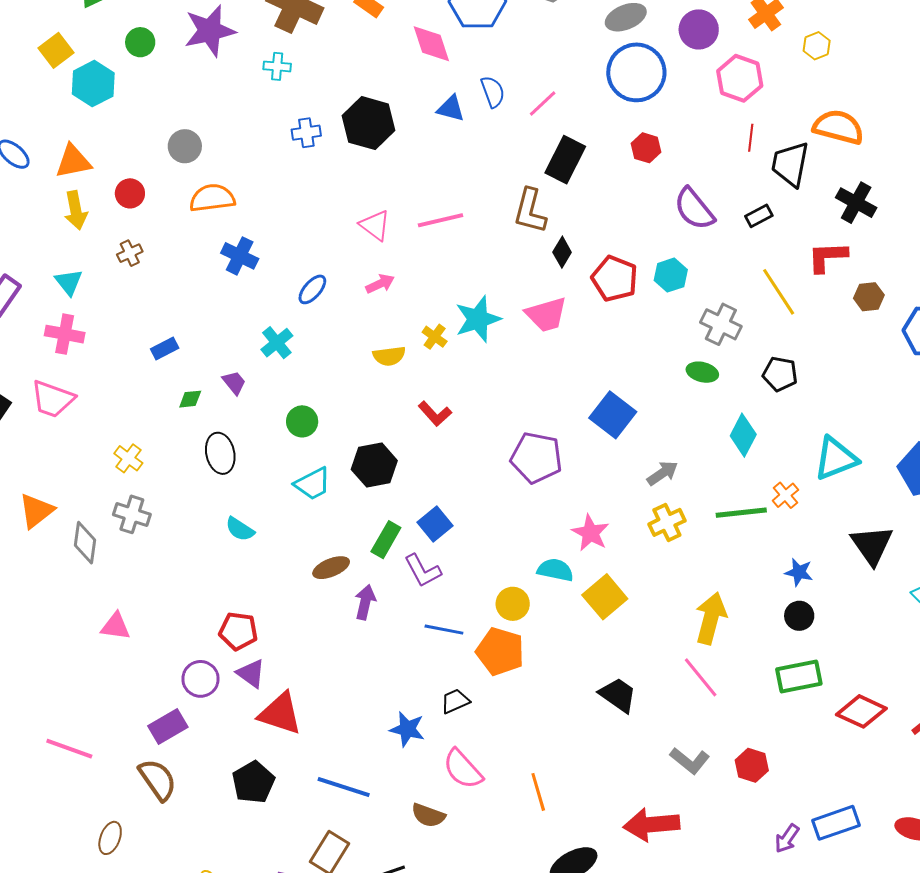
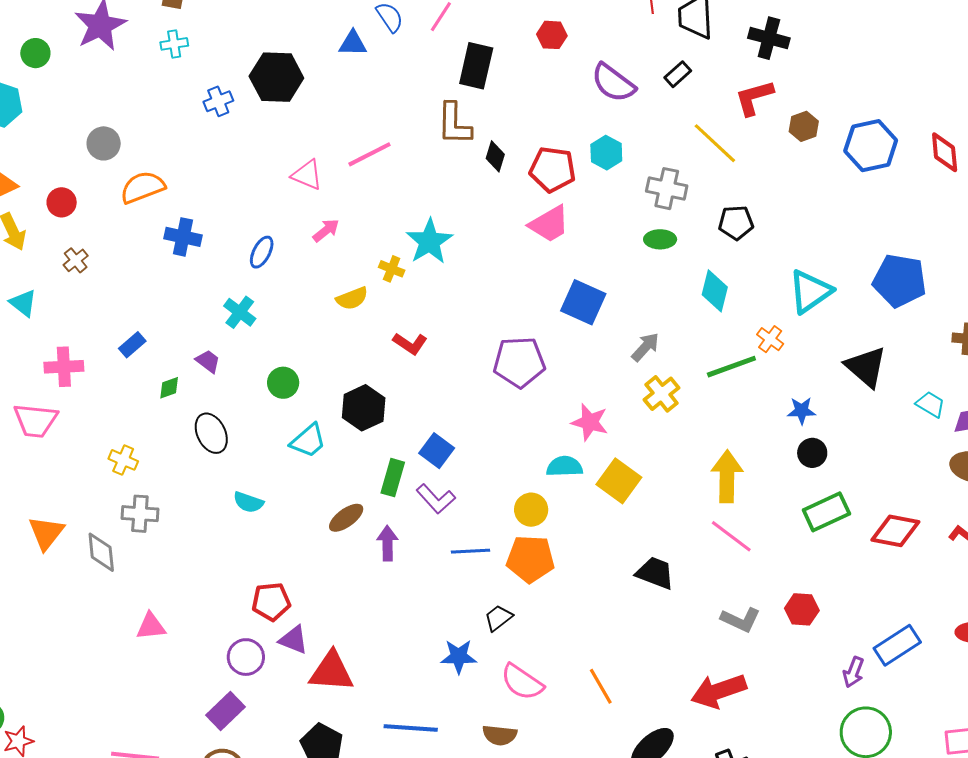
pink trapezoid: (546, 315) -> (549, 224), moved
pink cross: (65, 334) -> (64, 367), moved

